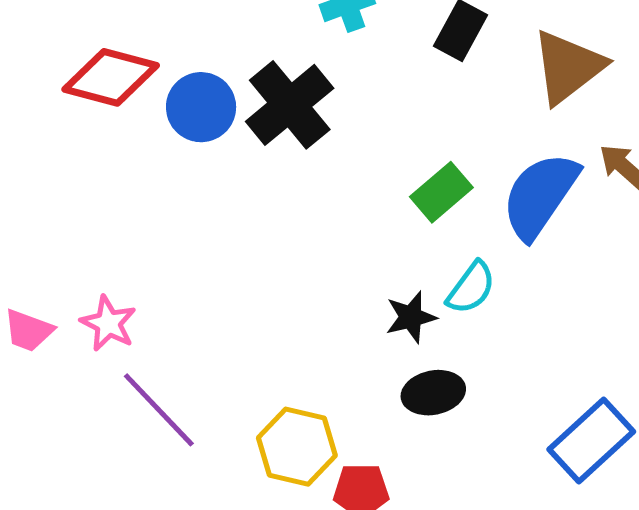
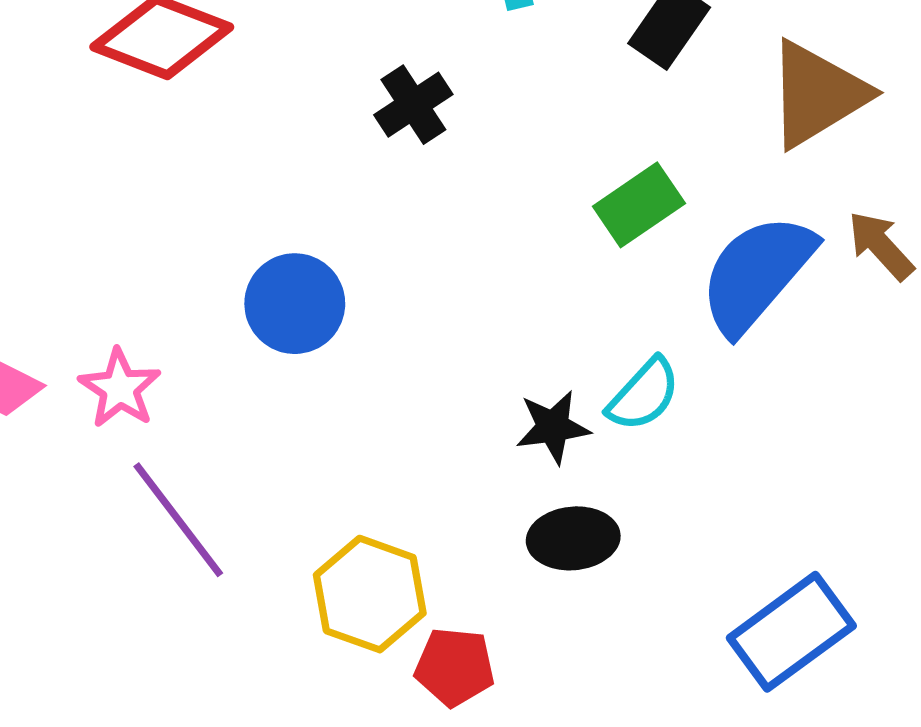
black cross: (290, 105) -> (413, 105), size x0.6
blue circle: (201, 107) -> (295, 304), moved
green rectangle: (441, 192) -> (639, 205), moved

